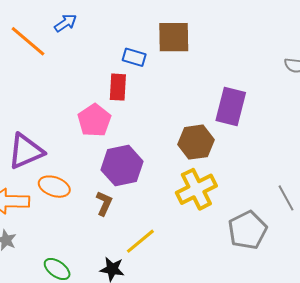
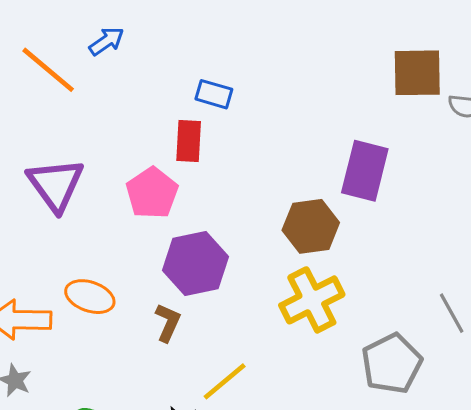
brown square: (174, 37) -> (417, 73), moved
purple triangle: (26, 151) -> (56, 185), moved, turned -42

